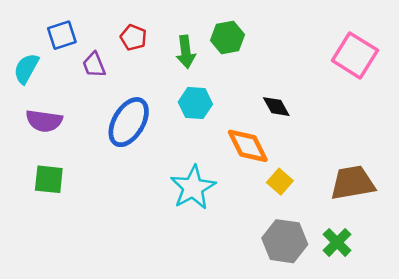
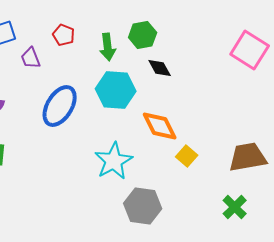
cyan hexagon: (195, 103) -> (116, 90), size x1.4
black diamond: (276, 107) -> (160, 68), moved
gray hexagon: (285, 241) -> (143, 206), moved

